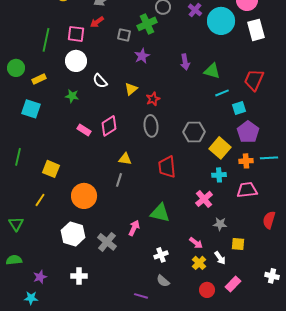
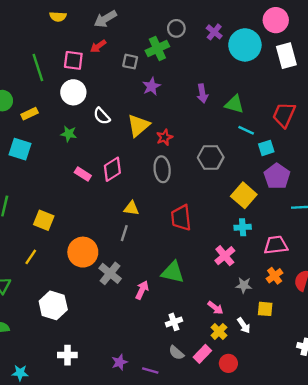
green line: (46, 40) -> (38, 67), turned -30
yellow triangle: (131, 89) -> (138, 125), size x1.5
cyan line: (222, 93) -> (246, 130), turned 48
gray hexagon: (194, 132) -> (211, 157), moved
orange cross: (246, 161) -> (275, 276), moved, turned -32
white hexagon: (73, 234) -> (53, 305), moved
gray cross: (107, 242) -> (110, 273), moved
white cross: (79, 276) -> (67, 355), moved
purple star: (40, 277) -> (120, 362), moved
pink rectangle: (233, 284) -> (202, 354), moved

